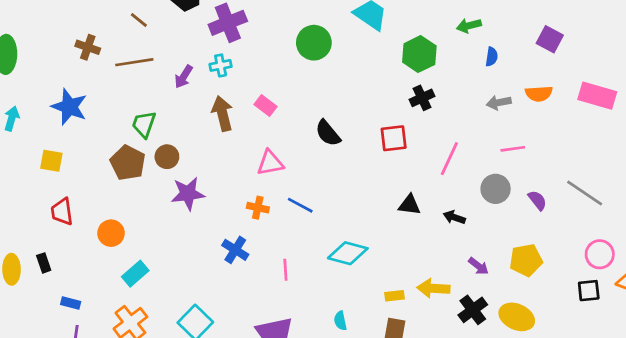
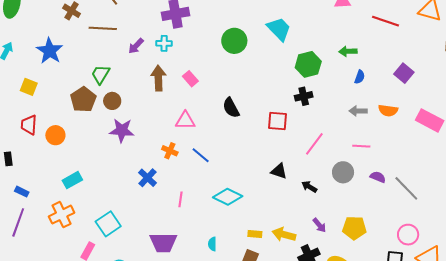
purple semicircle: (537, 200) -> (378, 177), moved, turned -42
orange circle: (111, 233) -> (55, 135), moved

